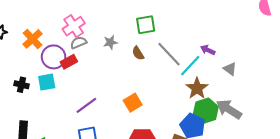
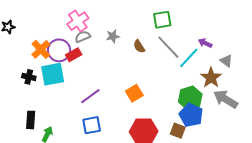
green square: (146, 25) -> (162, 20), moved
orange cross: (32, 39) -> (41, 49), moved
cyan square: (47, 82) -> (53, 74), size x1.4
brown star: (197, 88) -> (211, 78), moved
green hexagon: (206, 111) -> (190, 98), moved

